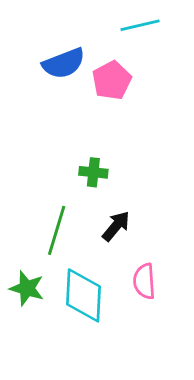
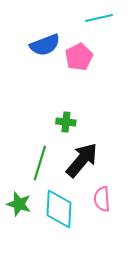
black arrow: (116, 226) -> (82, 160), size x1.6

